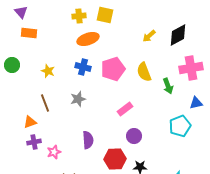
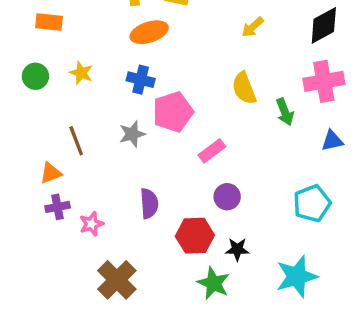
black diamond: (178, 35) -> (324, 25), moved
green circle: (12, 65) -> (35, 76), moved
pink pentagon: (113, 69) -> (173, 112), moved
yellow star: (48, 71) -> (81, 73), moved
cyan pentagon: (180, 126) -> (312, 203), moved

